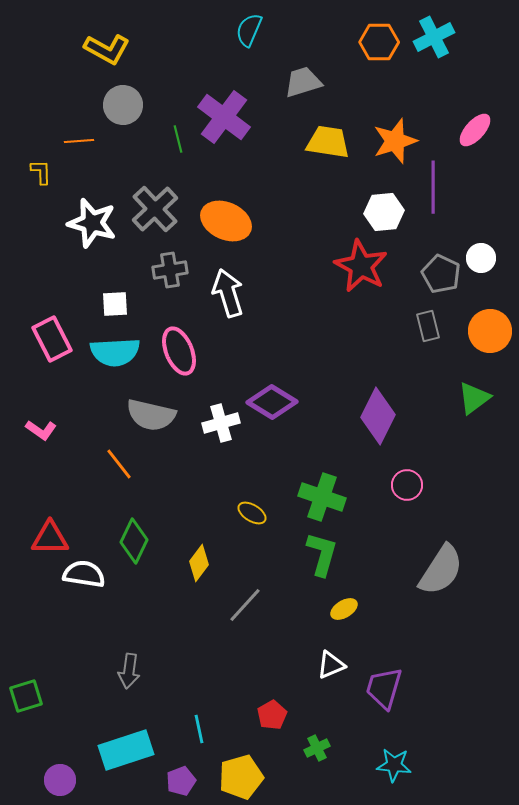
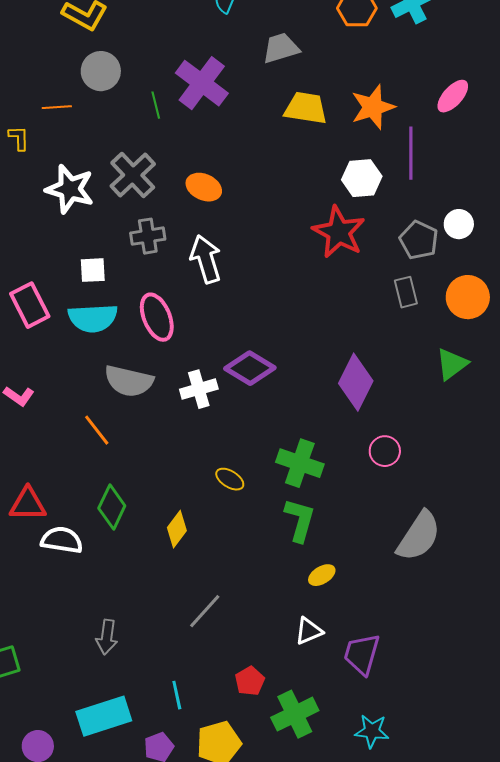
orange ellipse: (226, 221) -> (204, 187), size x0.7
gray line: (245, 605) -> (205, 611), moved
green cross: (317, 748) -> (295, 714), size x1.8

